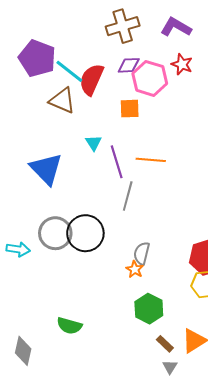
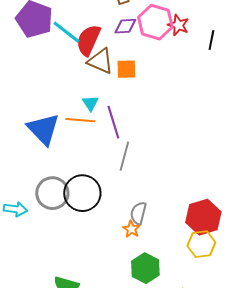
pink hexagon: (150, 78) -> (155, 22), moved
brown triangle: (62, 101) -> (100, 61), moved
orange line: (151, 160) -> (80, 120), moved

